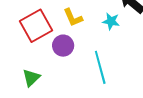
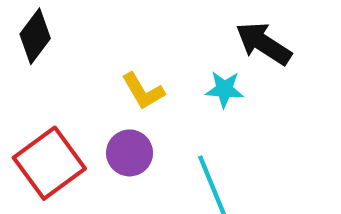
red square: (36, 26) -> (49, 163), moved

